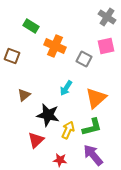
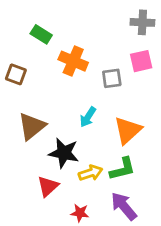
gray cross: (107, 17) -> (142, 22), turned -30
gray square: (84, 59) -> (112, 78), turned -35
brown triangle: (24, 95) -> (32, 126), size x1.6
yellow arrow: (68, 130) -> (90, 173), turned 48

